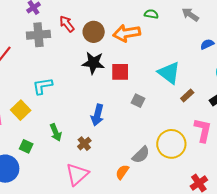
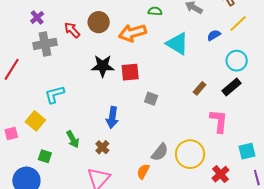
brown circle: (94, 32) -> (99, 22), moved
cyan triangle: (169, 73) -> (177, 44), moved
yellow circle: (171, 144) -> (190, 154), moved

